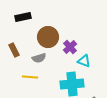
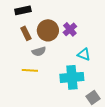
purple cross: (70, 47) -> (70, 29), moved
brown rectangle: (14, 50) -> (26, 33), moved

